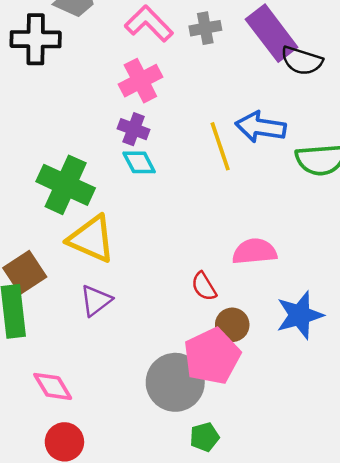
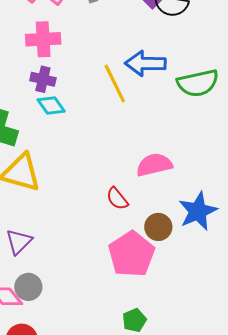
pink cross: (140, 81) -> (43, 39), turned 32
purple triangle: (96, 301) -> (19, 242), moved
brown circle: (232, 325) -> (158, 227), moved
gray circle: (175, 382) -> (28, 287), moved, size x0.6

